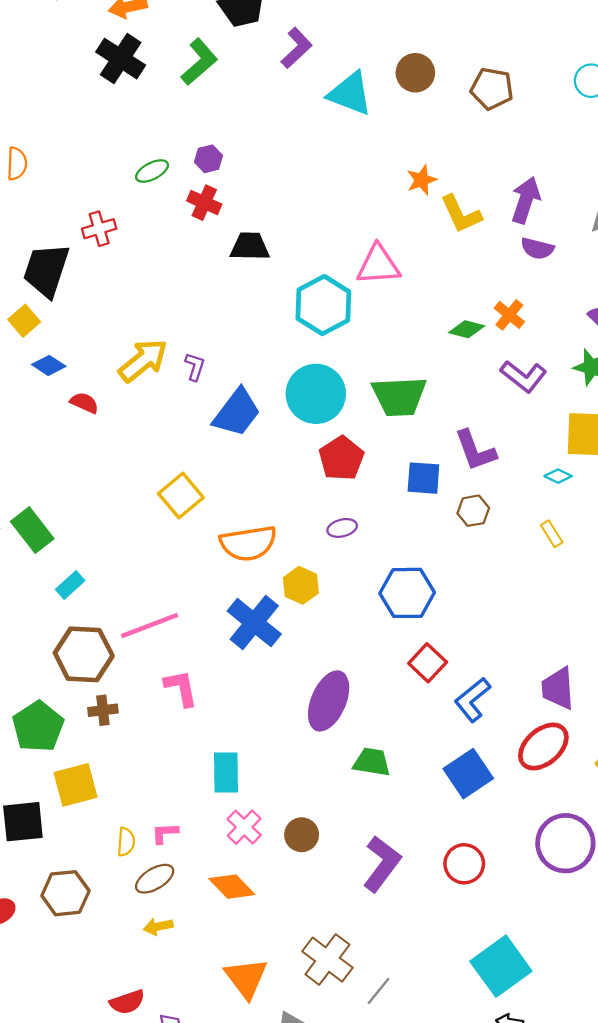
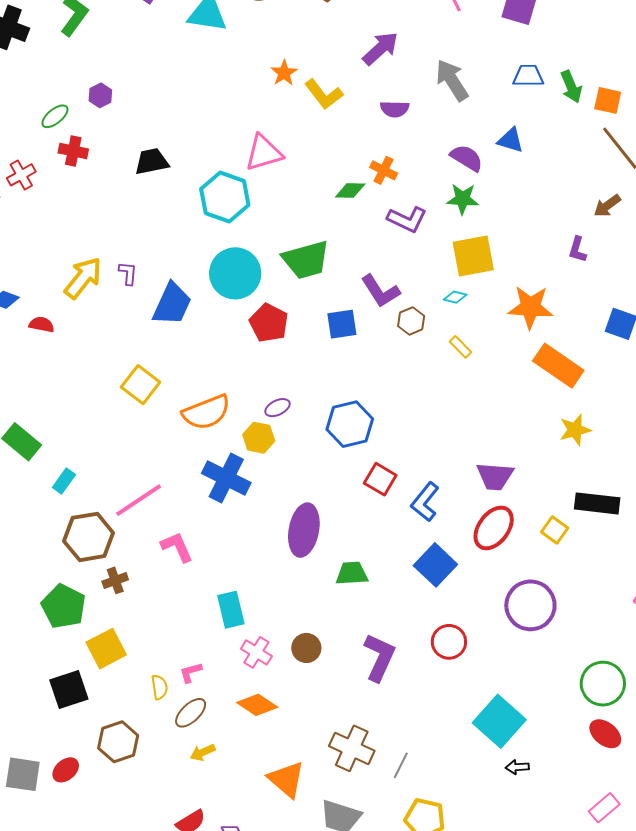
purple arrow: (526, 200) -> (381, 48), moved, turned 42
red cross: (204, 203) -> (73, 151), moved
brown hexagon: (473, 511) -> (411, 321), moved
purple ellipse: (342, 528) -> (277, 408), moved
purple trapezoid: (558, 688) -> (495, 476), turned -69

